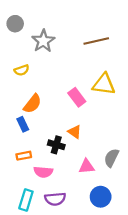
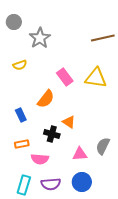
brown line: (96, 41) -> (103, 38), moved
pink rectangle: (77, 97) -> (65, 77), moved
orange semicircle: (32, 104) -> (46, 99), moved
blue circle: (101, 197) -> (82, 182), moved

